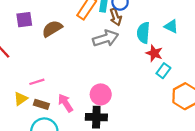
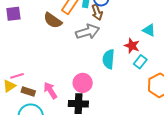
cyan triangle: (171, 26) -> (149, 30), moved
brown semicircle: (52, 29) -> (53, 20), moved, turned -114
cyan semicircle: (143, 33) -> (109, 59), moved
pink line: (37, 82) -> (17, 76), moved

